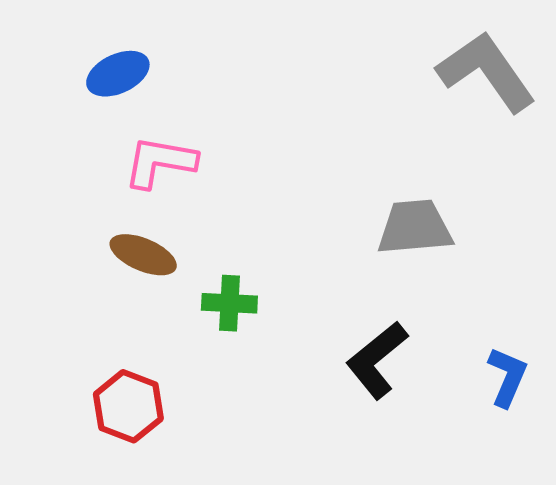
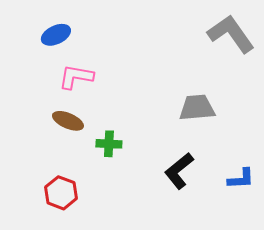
blue L-shape: (507, 377) -> (241, 179), turned 64

